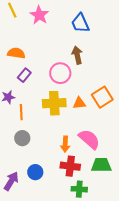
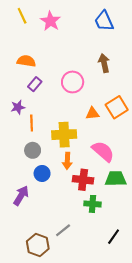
blue trapezoid: (80, 23) -> (104, 21), moved
brown arrow: (77, 55) -> (104, 63), moved
yellow cross: (54, 103) -> (64, 135), moved
orange arrow: (65, 144) -> (67, 161), moved
blue circle: (35, 172) -> (42, 173), moved

